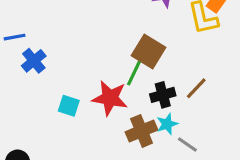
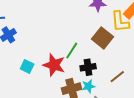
brown square: (148, 52) -> (102, 38), moved
brown line: (196, 88) -> (117, 77), moved

